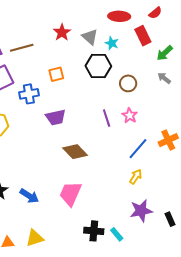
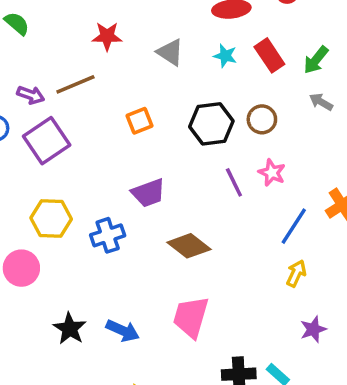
red star: (62, 32) -> (107, 36), moved, turned -30
red rectangle: (143, 36) -> (269, 55), moved
gray triangle: (90, 37) -> (170, 52), moved
black hexagon: (98, 66) -> (211, 124), moved
blue cross: (29, 94) -> (108, 235), moved
purple star: (141, 211) -> (313, 329), size x0.7

